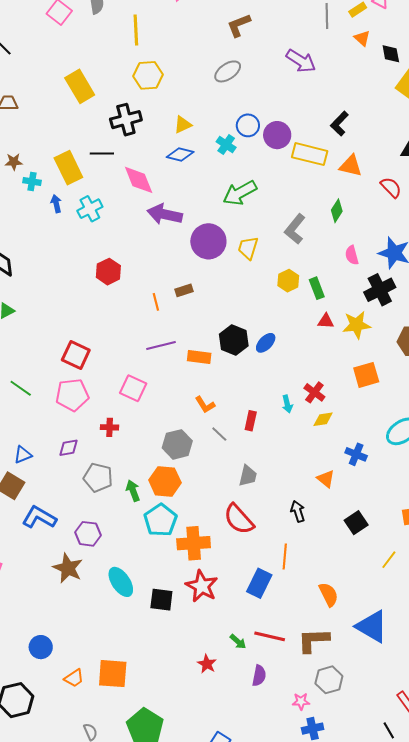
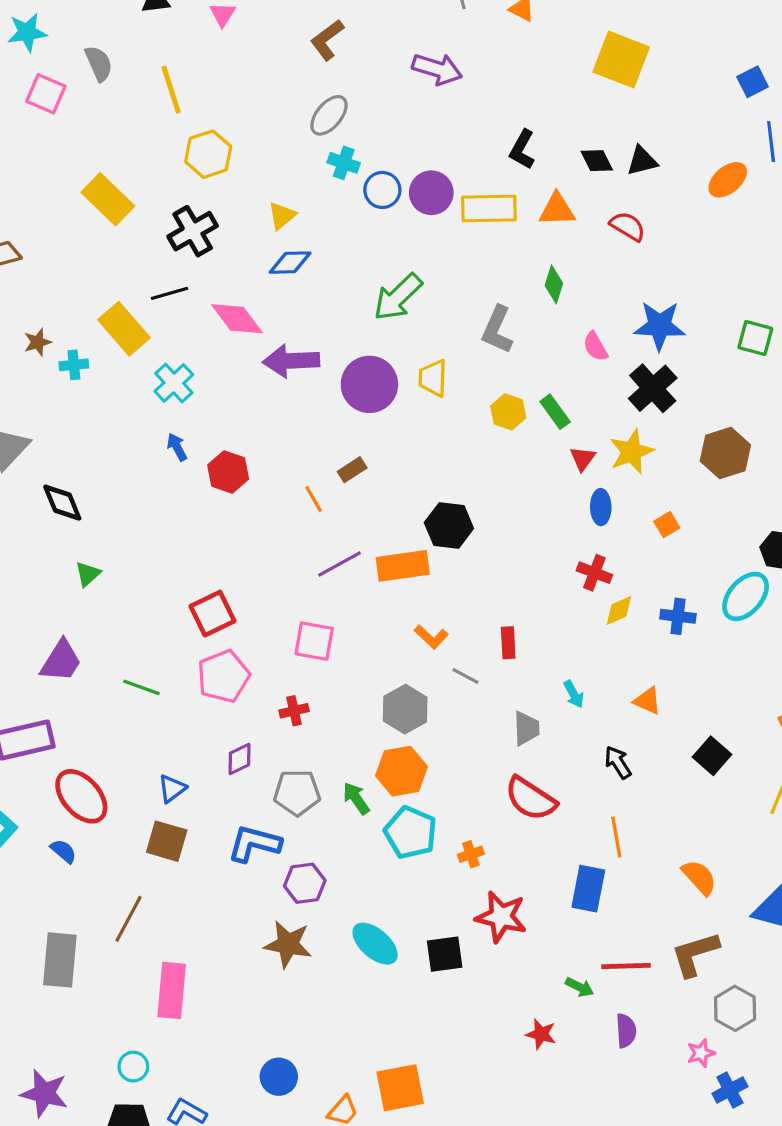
black diamond: (391, 54) -> (597, 161), moved
cyan cross: (226, 145) -> (344, 163), moved
blue arrow: (56, 204) -> (177, 447), moved
red triangle: (326, 321) -> (583, 459), turned -42
blue ellipse: (266, 343) -> (601, 507), moved, turned -30
red square: (76, 355) -> (212, 614), turned -36
orange rectangle: (199, 357) -> (403, 566), size x1.4
orange square: (366, 375) -> (667, 525), size x0.6
cyan arrow: (287, 404) -> (574, 694), moved
blue cross: (356, 454) -> (678, 616), moved
blue L-shape: (39, 517) -> (254, 844), moved
orange cross: (194, 543) -> (471, 854), size x0.5

